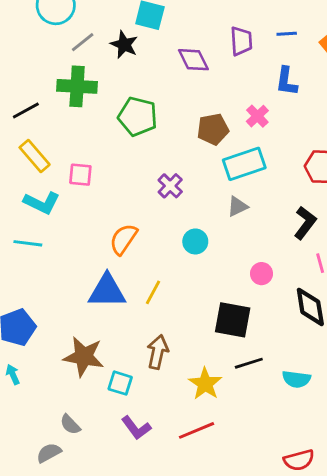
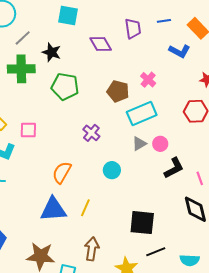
black star: (124, 45) -> (52, 52), moved
blue L-shape: (287, 81) -> (180, 51), moved, turned -65
brown pentagon: (213, 129) -> (118, 91), turned 30
black L-shape: (305, 223) -> (174, 168), moved, turned 30
pink circle: (261, 274) -> (160, 144), moved

